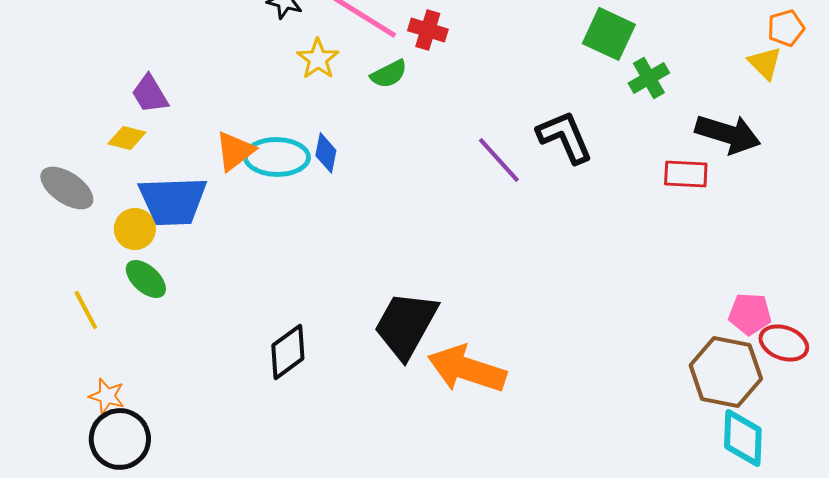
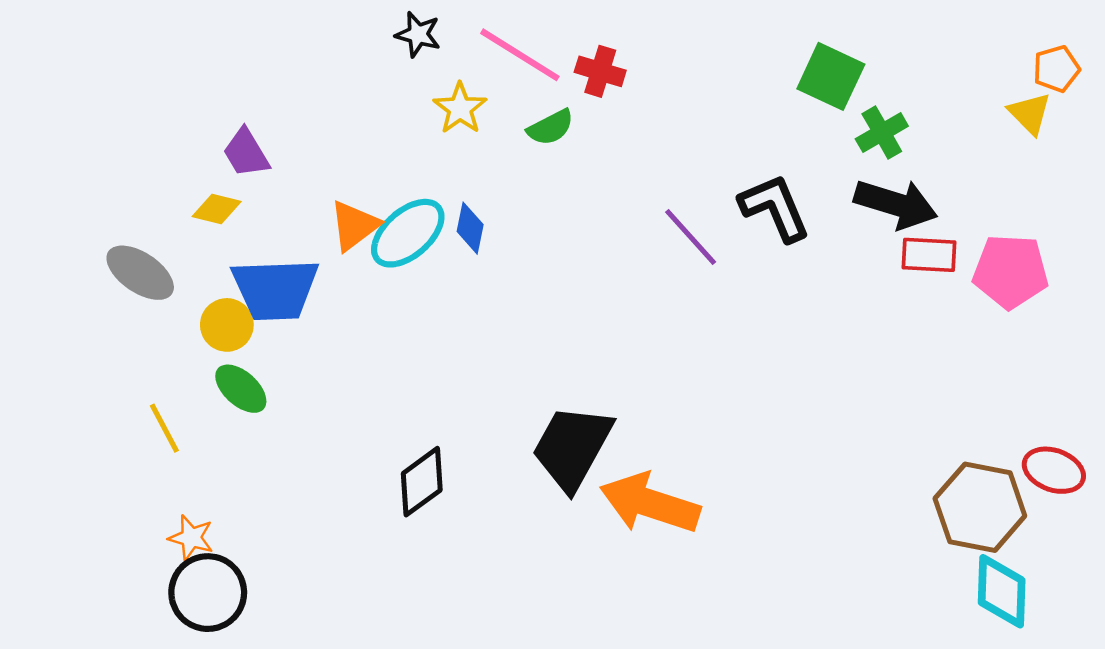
black arrow: (728, 134) -> (896, 204), moved
cyan ellipse: (277, 157) -> (408, 233), turned -42
pink pentagon: (750, 314) -> (1011, 271), moved, size x1.4

